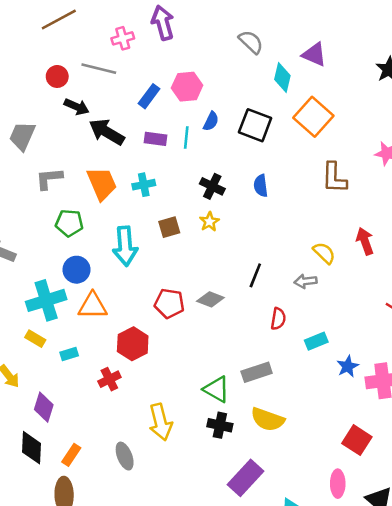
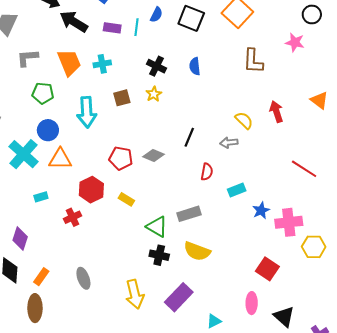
cyan cross: (46, 300) -> (24, 154), turned -32
yellow rectangle: (35, 339) -> (126, 199), moved
yellow arrow: (160, 422) -> (135, 294), moved

